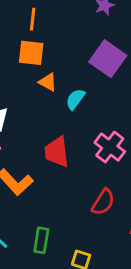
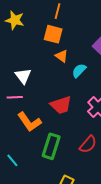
red trapezoid: (57, 152) -> (61, 105), turned -110
green rectangle: (41, 240) -> (51, 146), moved, size x1.4

